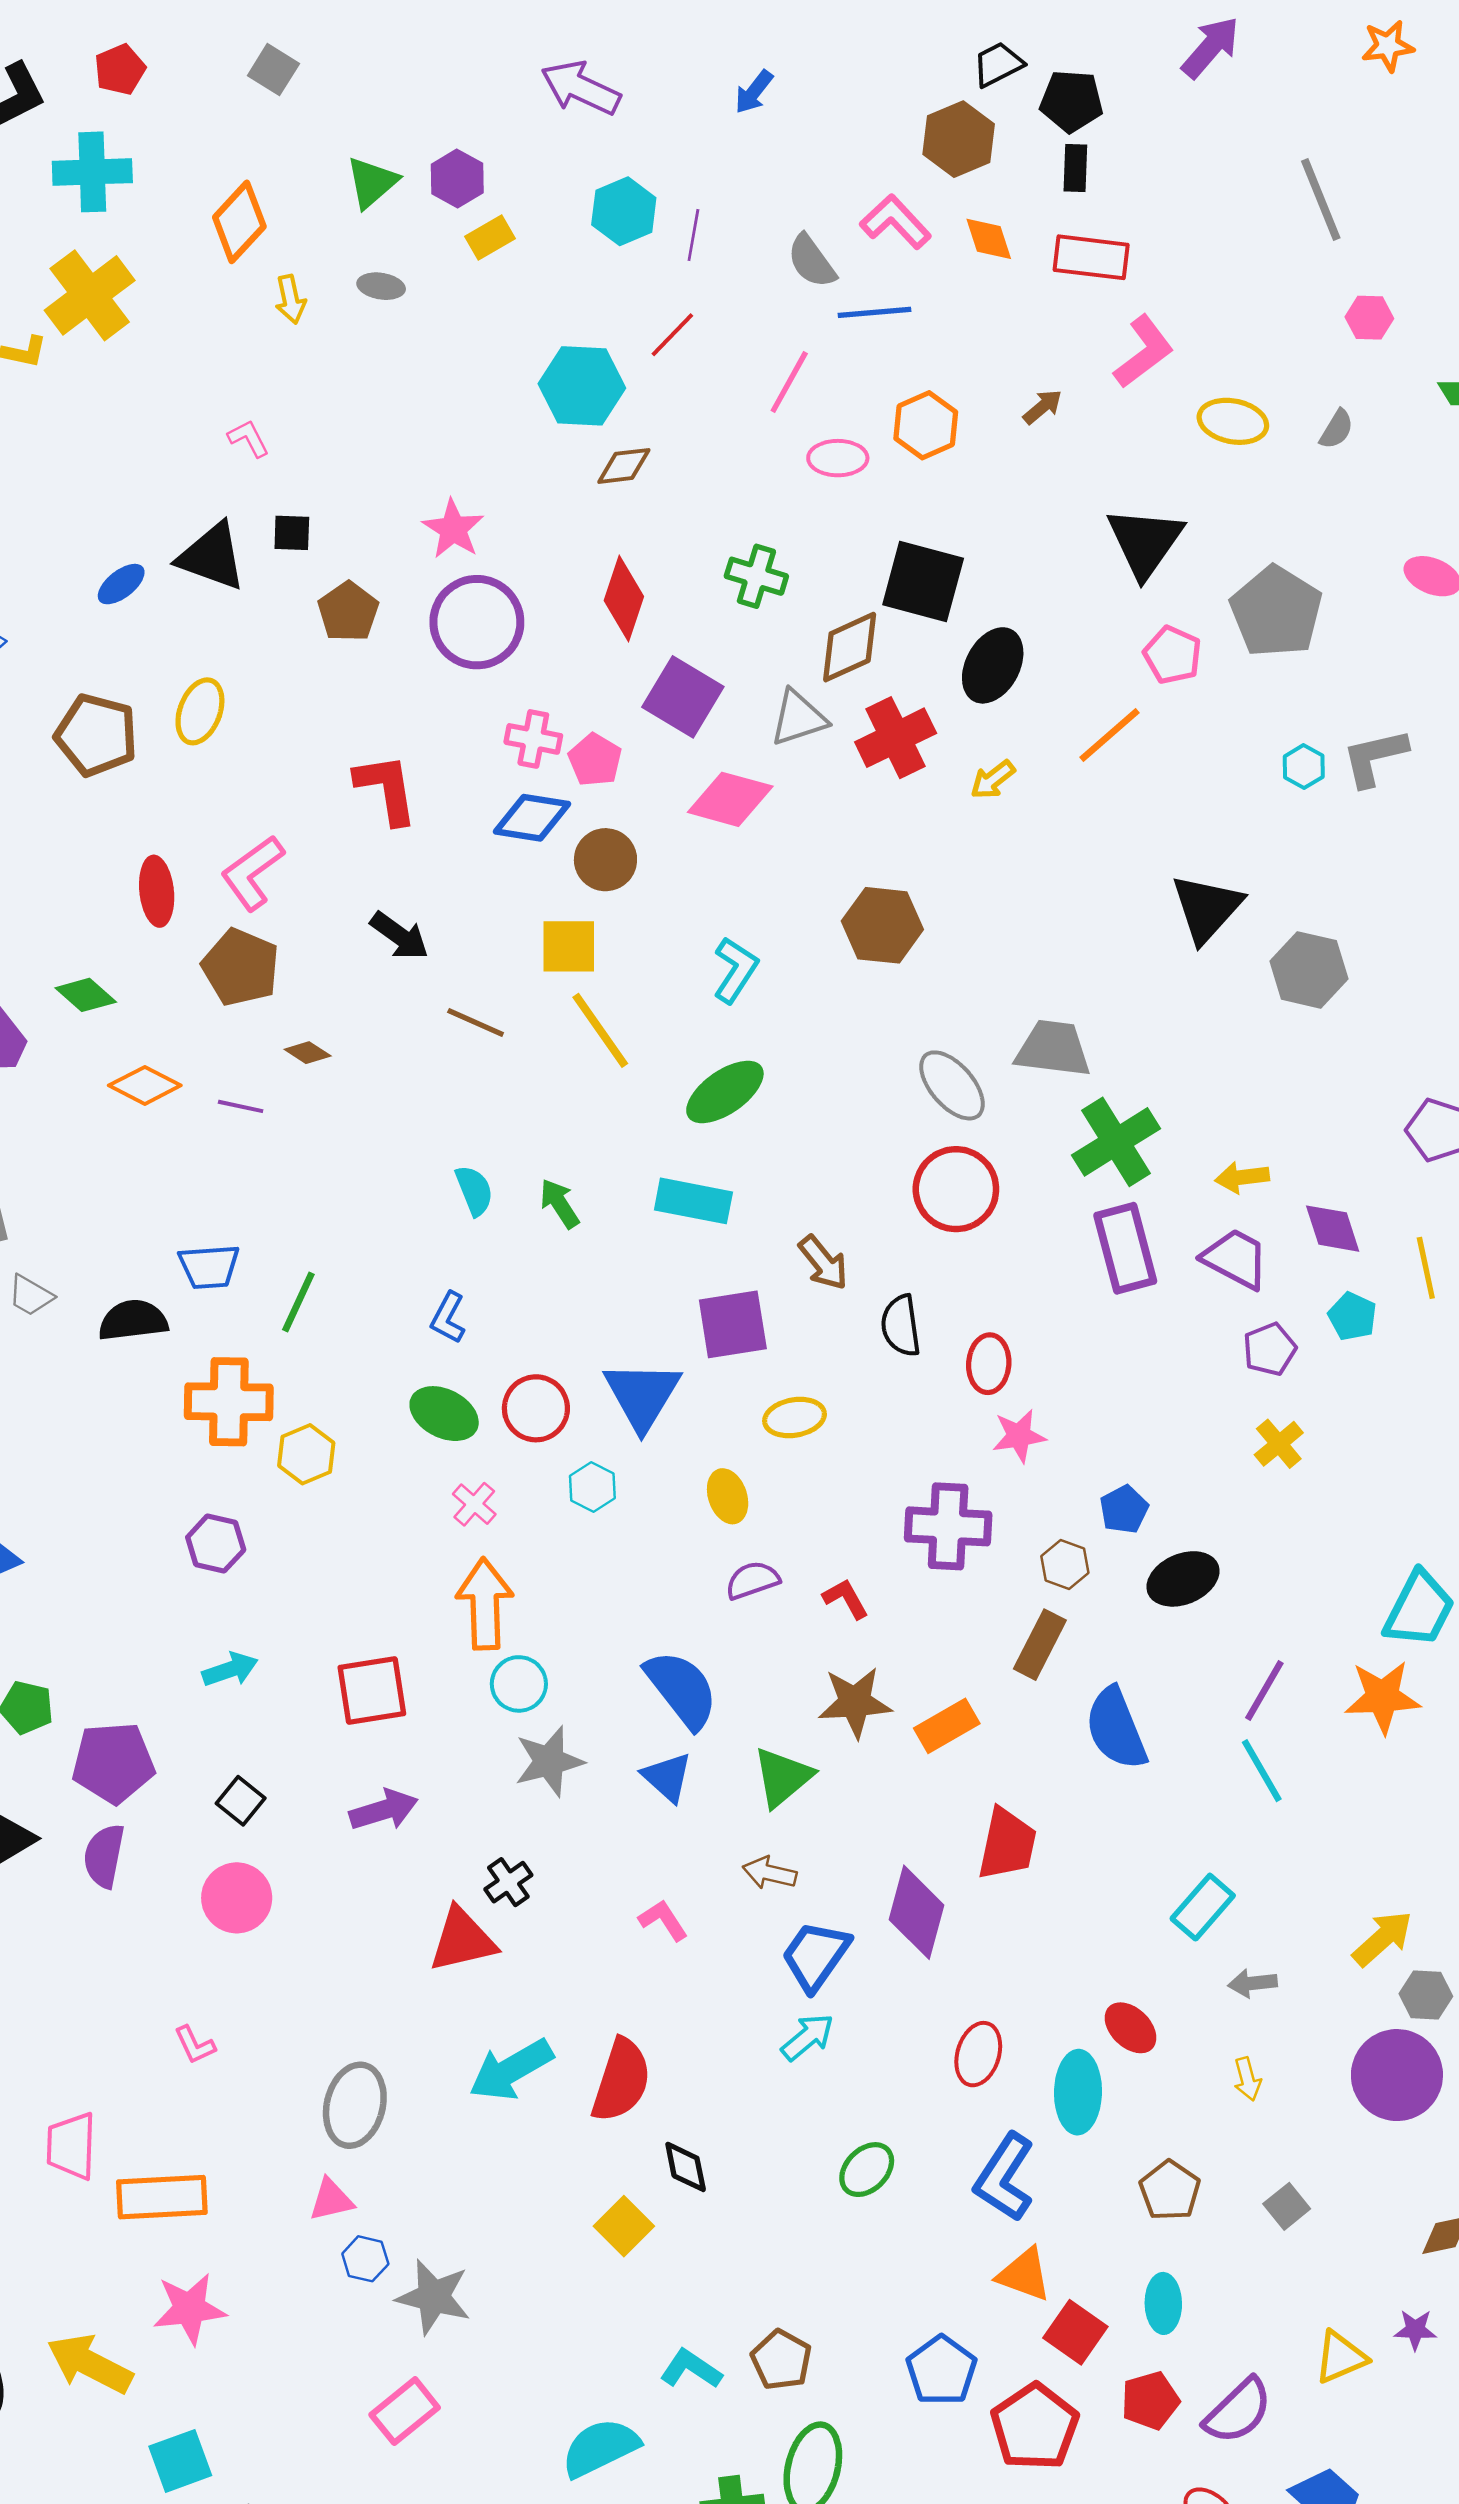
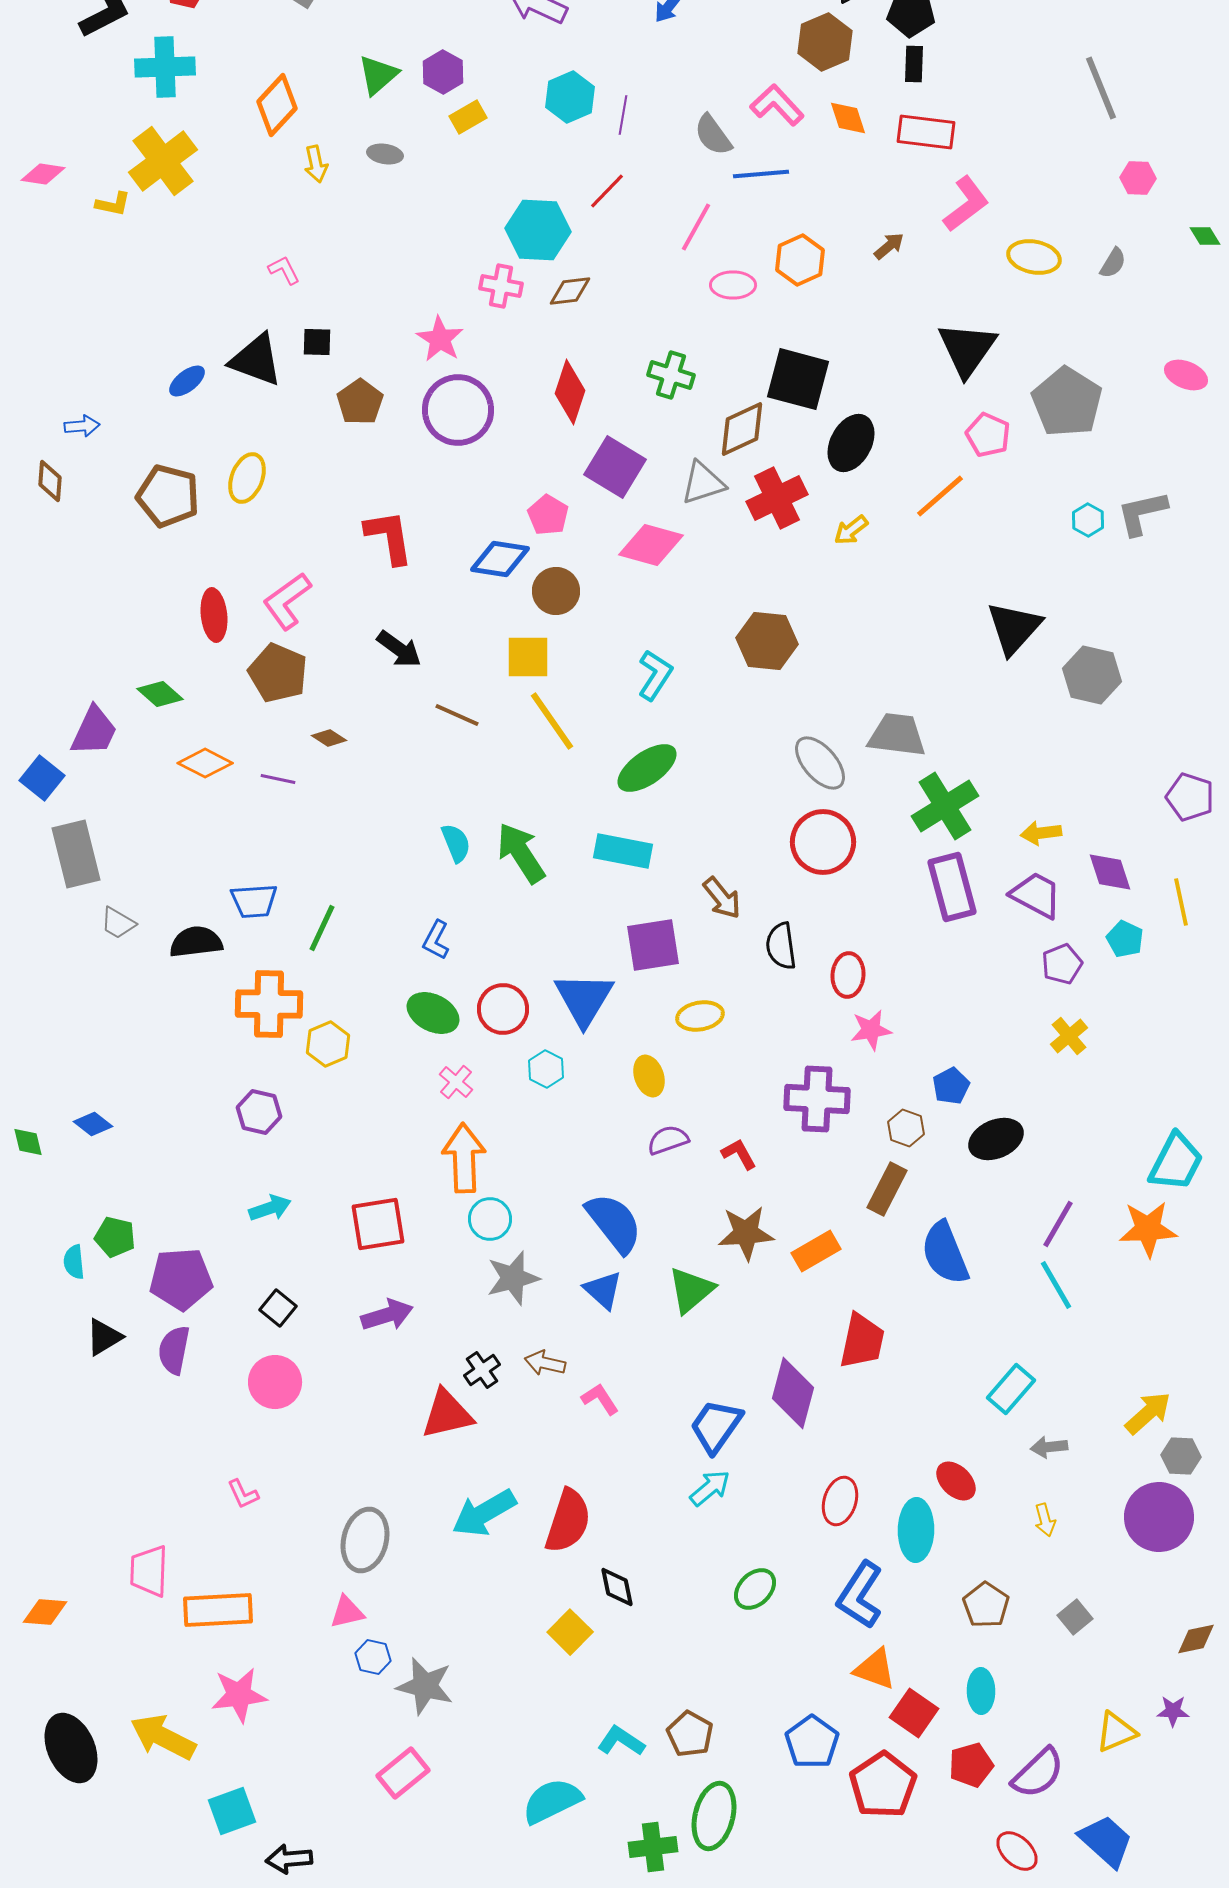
pink cross: (533, 739) -> (501, 286), moved
green arrow: (560, 1204) -> (521, 853), size x1.6
brown arrow: (770, 1873) -> (545, 1363), moved

